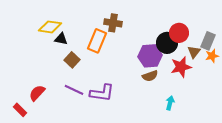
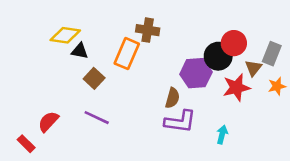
orange star: (212, 56) -> (277, 86), moved
brown semicircle: (150, 76) -> (172, 98), moved, turned -56
purple L-shape: (102, 93) -> (180, 121), moved

